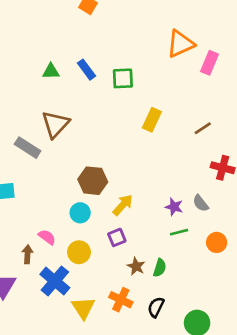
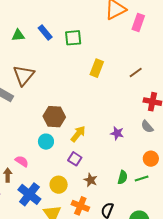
gray semicircle: (201, 203) -> (147, 127), moved
green line: (179, 232) -> (142, 179), moved
purple square: (117, 237) -> (75, 159), turned -32
yellow circle: (79, 252) -> (59, 185), moved
green semicircle: (160, 268) -> (123, 177), moved

